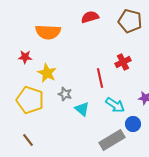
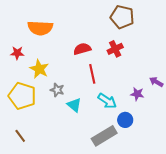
red semicircle: (90, 17) -> (82, 49), moved
red cross: (123, 62) -> (115, 49), moved

